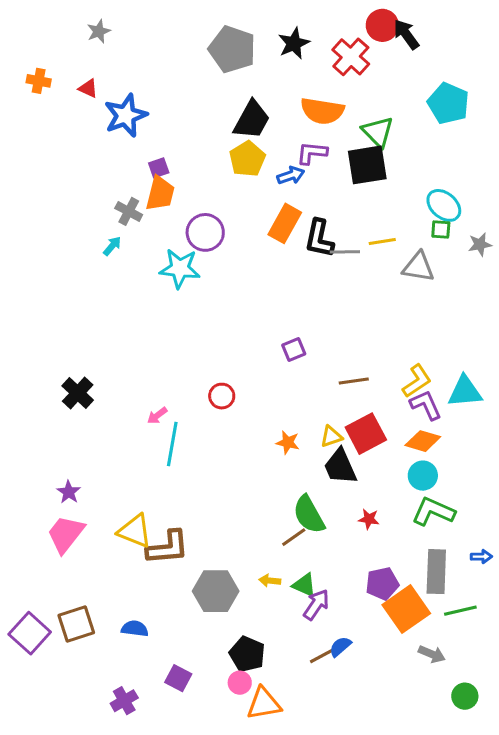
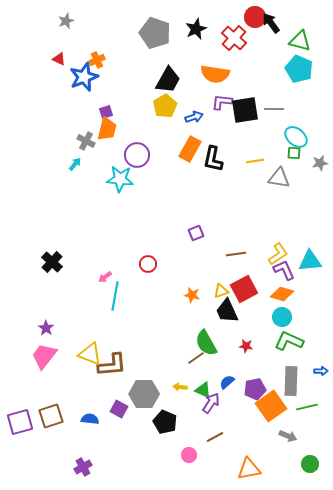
orange cross: (39, 81) -> (97, 60), moved, turned -35
green triangle: (378, 132) -> (300, 41), moved, turned -30
purple L-shape: (312, 153) -> (222, 102), moved
gray line: (345, 252) -> (274, 109), moved
purple square: (30, 633) -> (20, 422), turned 32
blue semicircle: (340, 647) -> (227, 382), moved
black pentagon: (247, 654) -> (165, 422), moved
purple square: (178, 678) -> (119, 409), moved
pink circle: (240, 683) -> (189, 455), moved
orange triangle: (264, 704) -> (249, 469), moved

